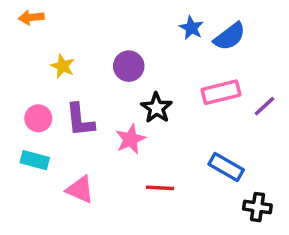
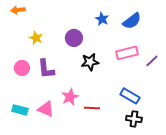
blue star: (191, 28) -> (102, 19), moved
black star: (157, 108) -> (90, 62), turned 30
pink star: (130, 139) -> (70, 97), moved
cyan rectangle: (35, 160) -> (20, 110), moved
black cross: (257, 207) -> (134, 119), moved

